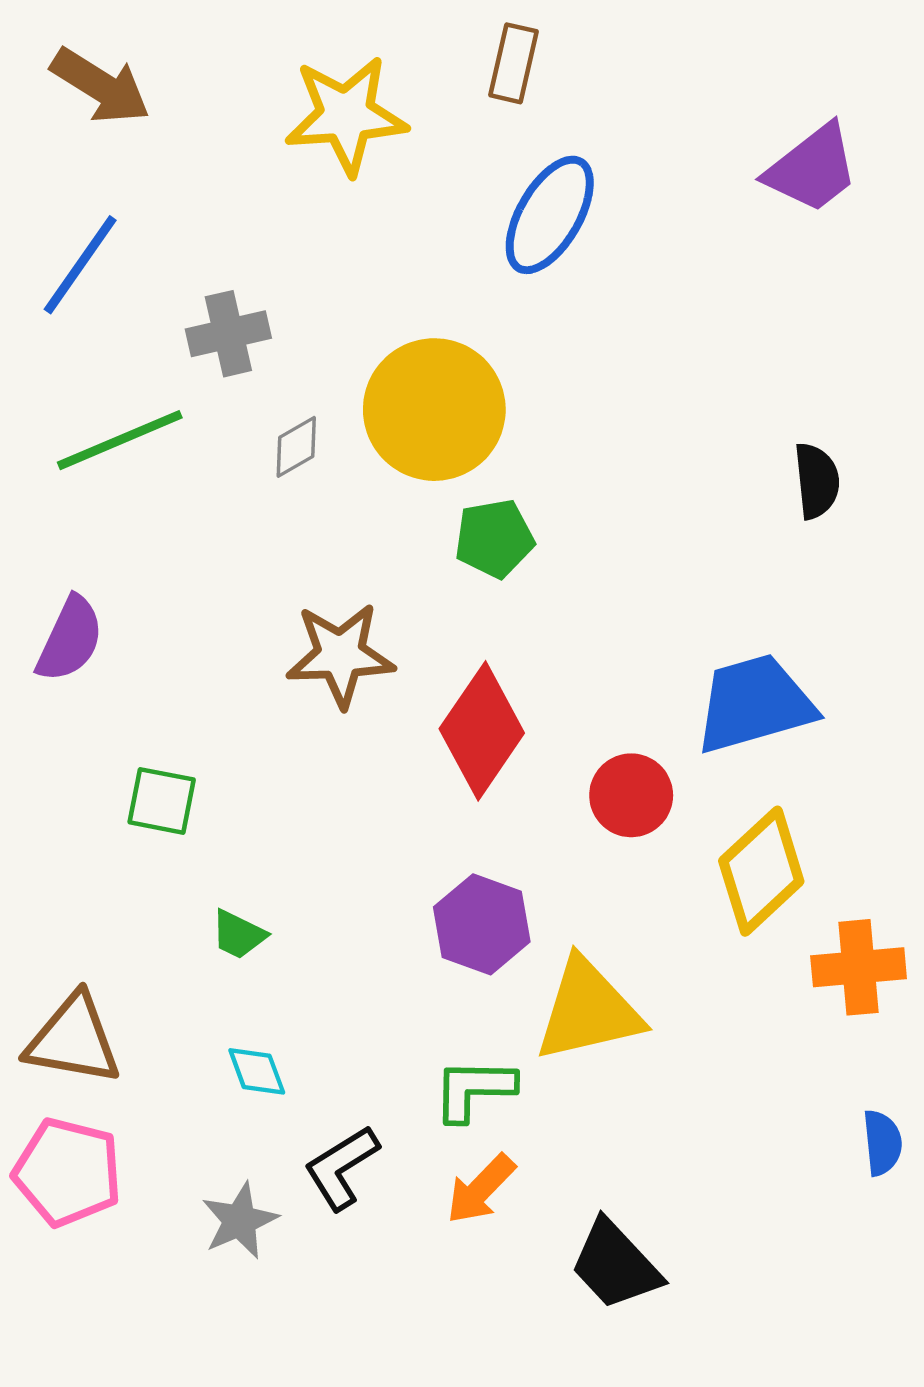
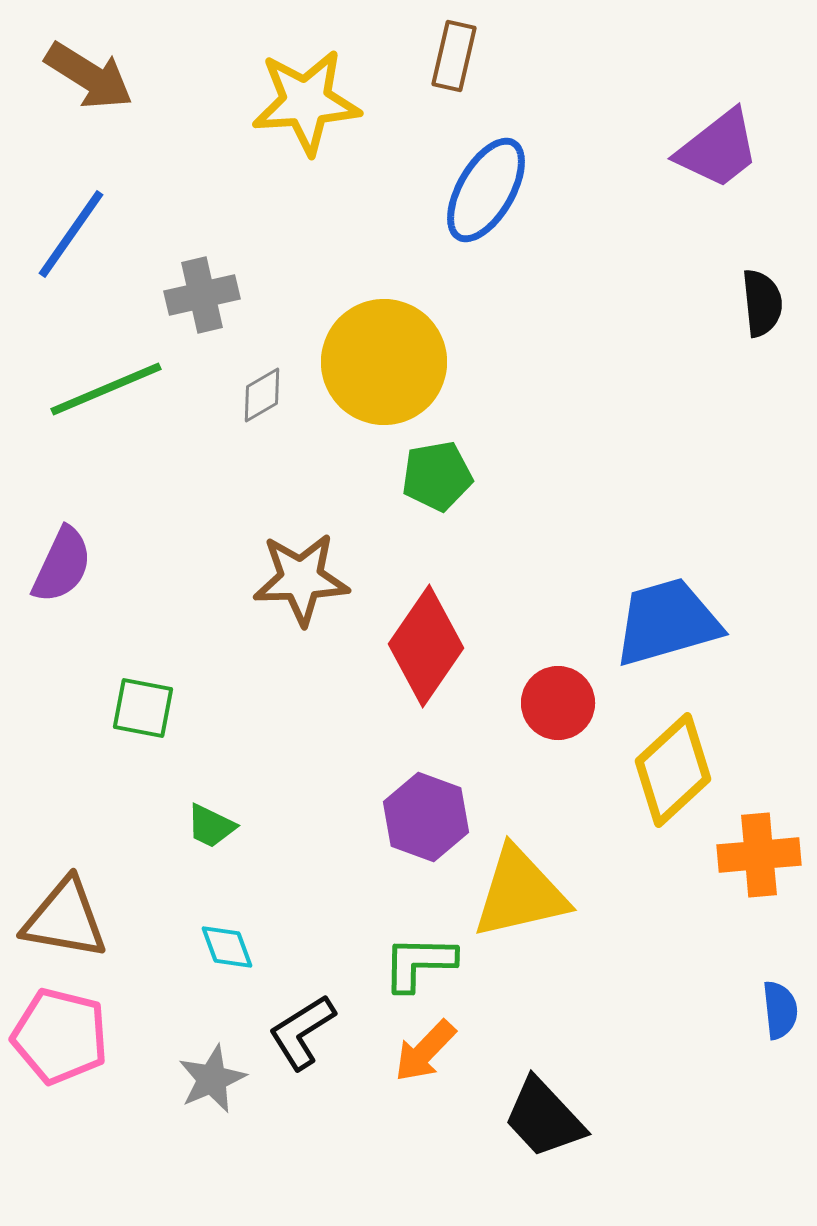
black semicircle: (817, 481) -> (762, 303), moved

